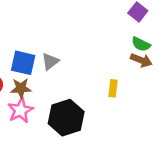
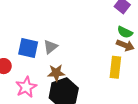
brown star: (21, 88) -> (56, 73), moved
yellow rectangle: (113, 88) -> (115, 67), moved, size x1.5

